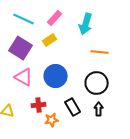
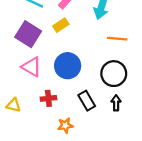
orange star: (52, 120) -> (65, 125), moved

